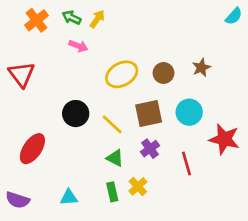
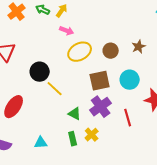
pink arrow: (78, 46) -> (67, 31), moved
black circle: (76, 114) -> (40, 72), moved
yellow line: (112, 124) -> (55, 89), moved
purple cross: (150, 149) -> (101, 107), size x1.5

